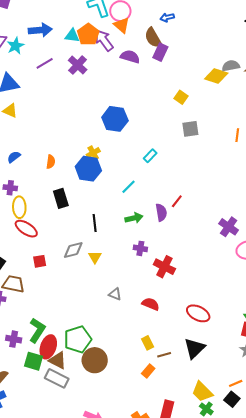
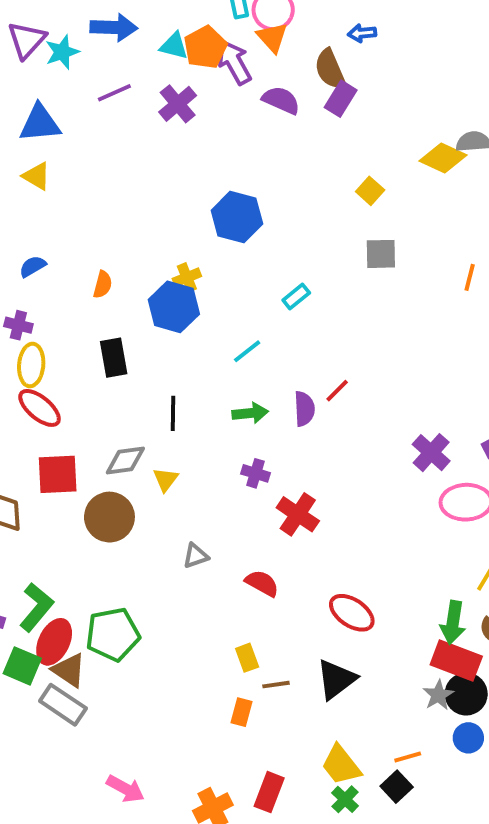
red square: (40, 261) -> (58, 474), size x1.6
gray triangle: (115, 294) -> (196, 556), turned -48
brown circle: (95, 360) -> (109, 517), moved
orange rectangle: (148, 371) -> (242, 712), turned -32

